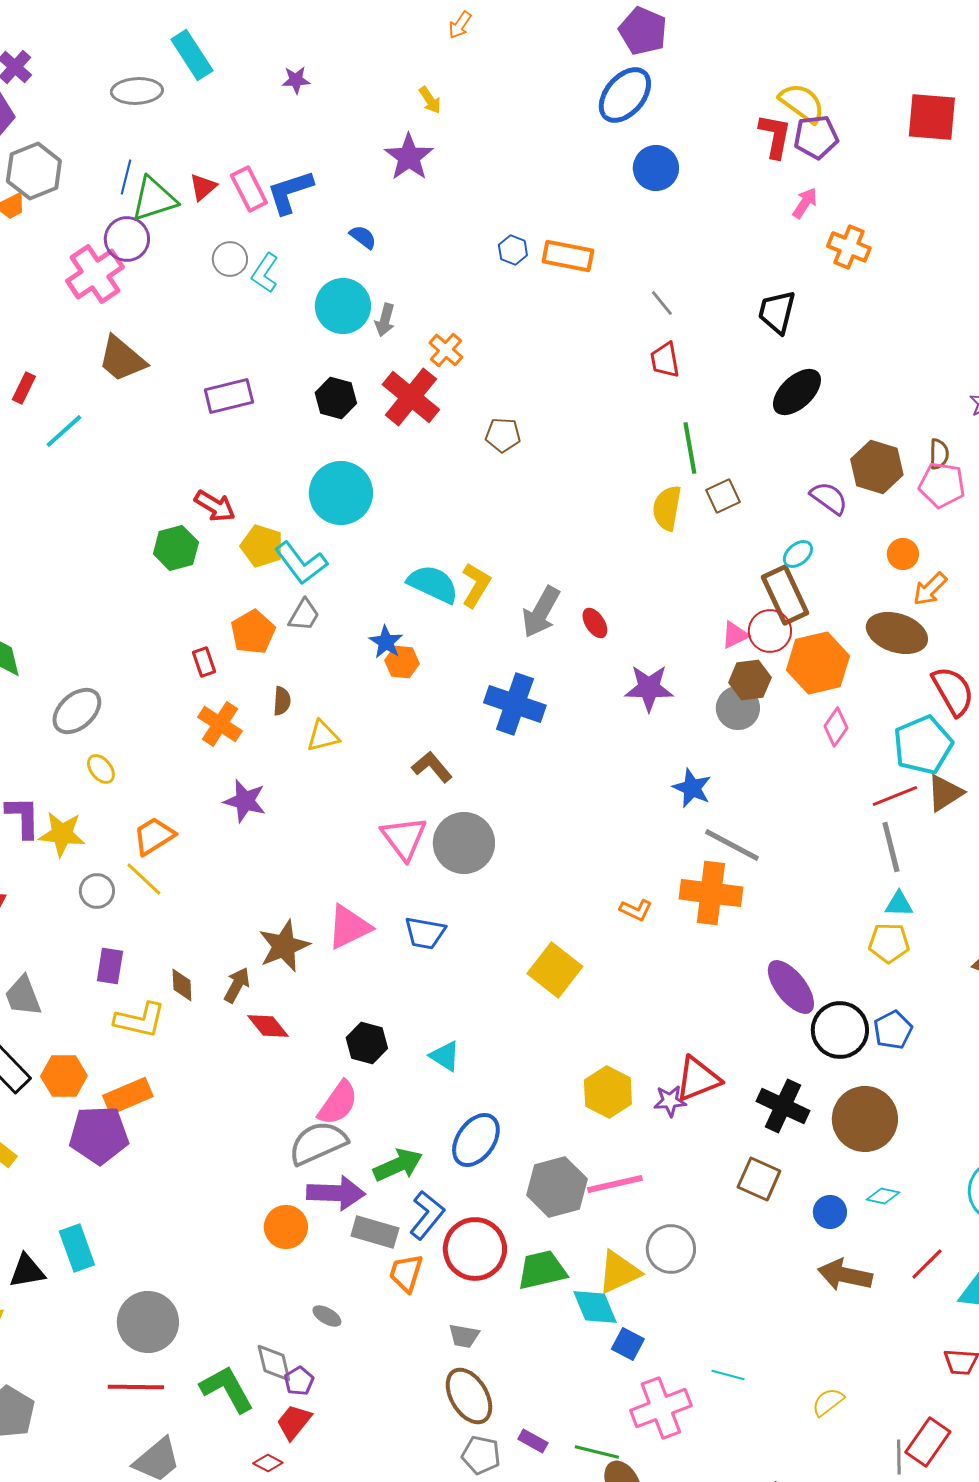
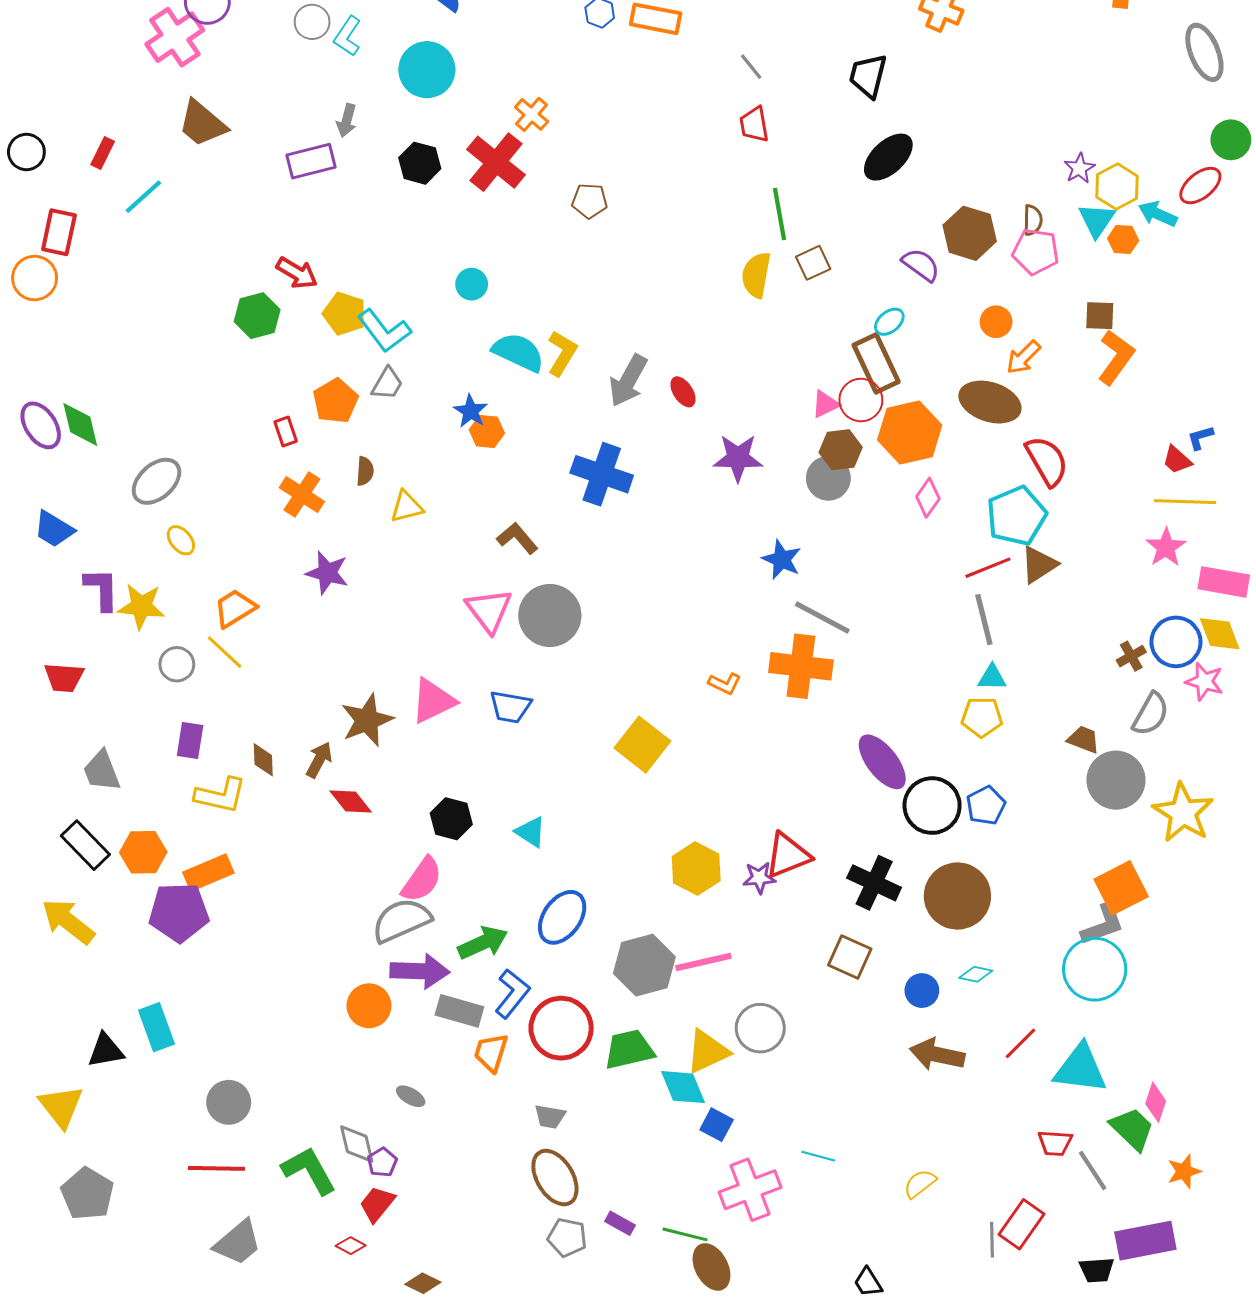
gray arrow: (385, 320) -> (347, 120), moved
cyan circle: (341, 493) -> (472, 284), moved, size x0.5
gray circle: (148, 1322) -> (229, 1102), size x0.7

